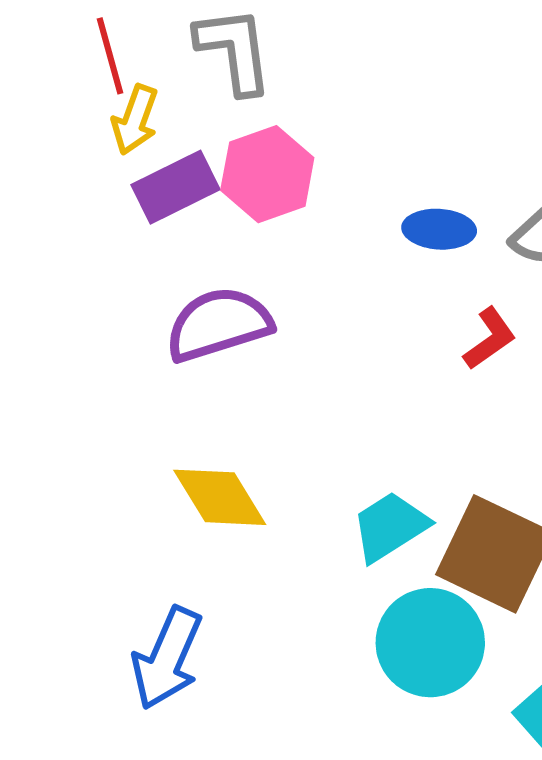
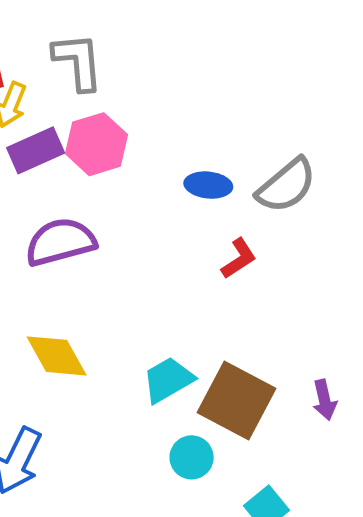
cyan circle: (430, 643) -> (192, 457), size x0.6

